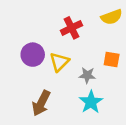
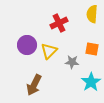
yellow semicircle: (112, 17) -> (92, 14), turned 114
cyan star: (91, 102) -> (91, 82), moved

